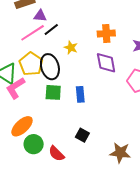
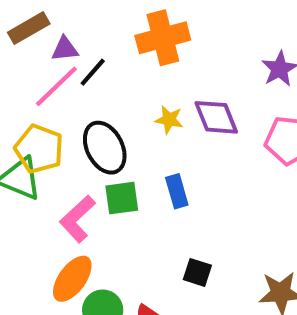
orange cross: (106, 33) -> (163, 38), moved, size x1.4
yellow star: (71, 48) -> (169, 120), moved
yellow pentagon: (31, 64) -> (39, 149), moved
pink L-shape: (15, 88) -> (77, 219), moved

